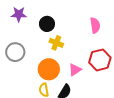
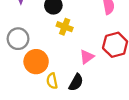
orange circle: (49, 69) -> (36, 62), moved

